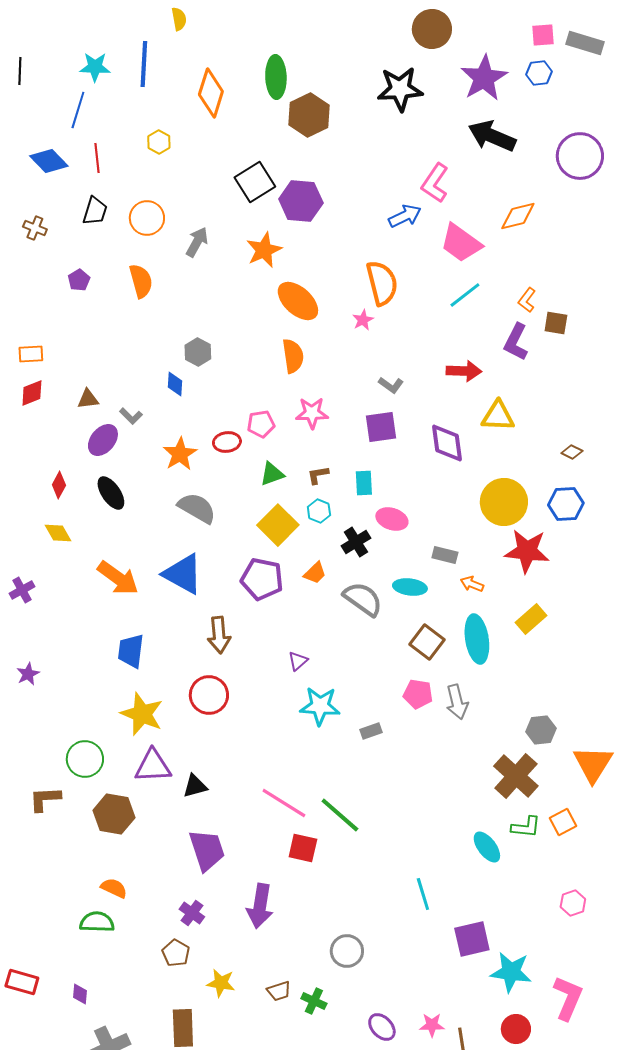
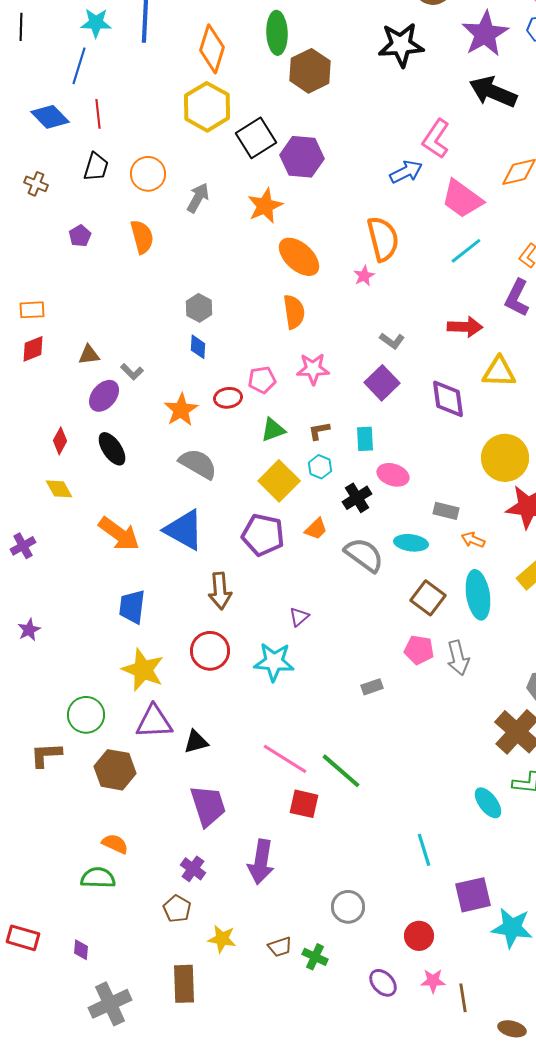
yellow hexagon: (159, 142) -> (207, 107), moved, size x2.0
blue diamond: (175, 384) -> (198, 347), moved
purple square: (381, 427) -> (382, 383), turned -36
cyan star: (320, 706) -> (274, 662), moved
red circle: (516, 1029) -> (419, 936), moved

